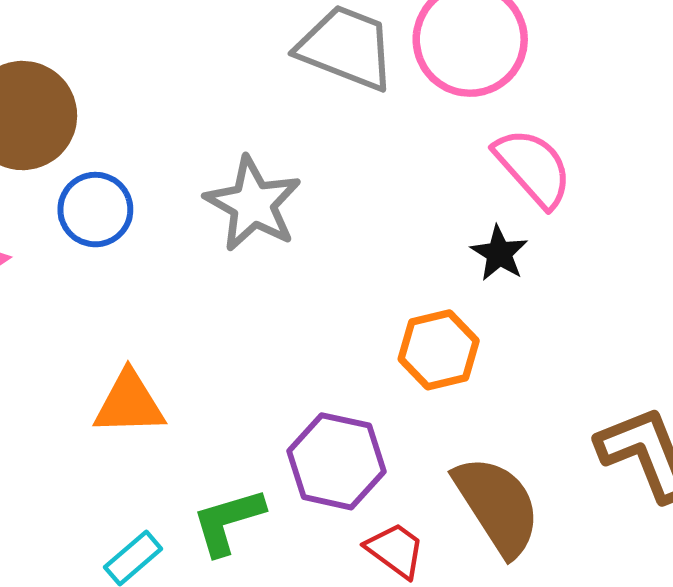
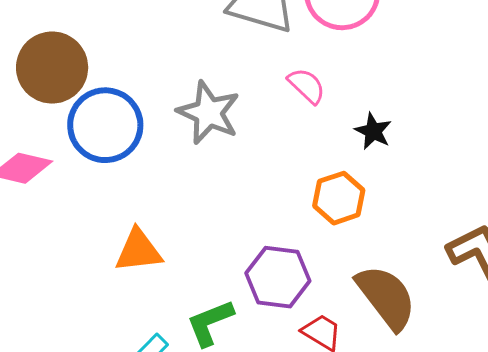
pink semicircle: (533, 168) -> (307, 86), moved, size x0.7
blue circle: (95, 210) -> (105, 125), size x1.5

